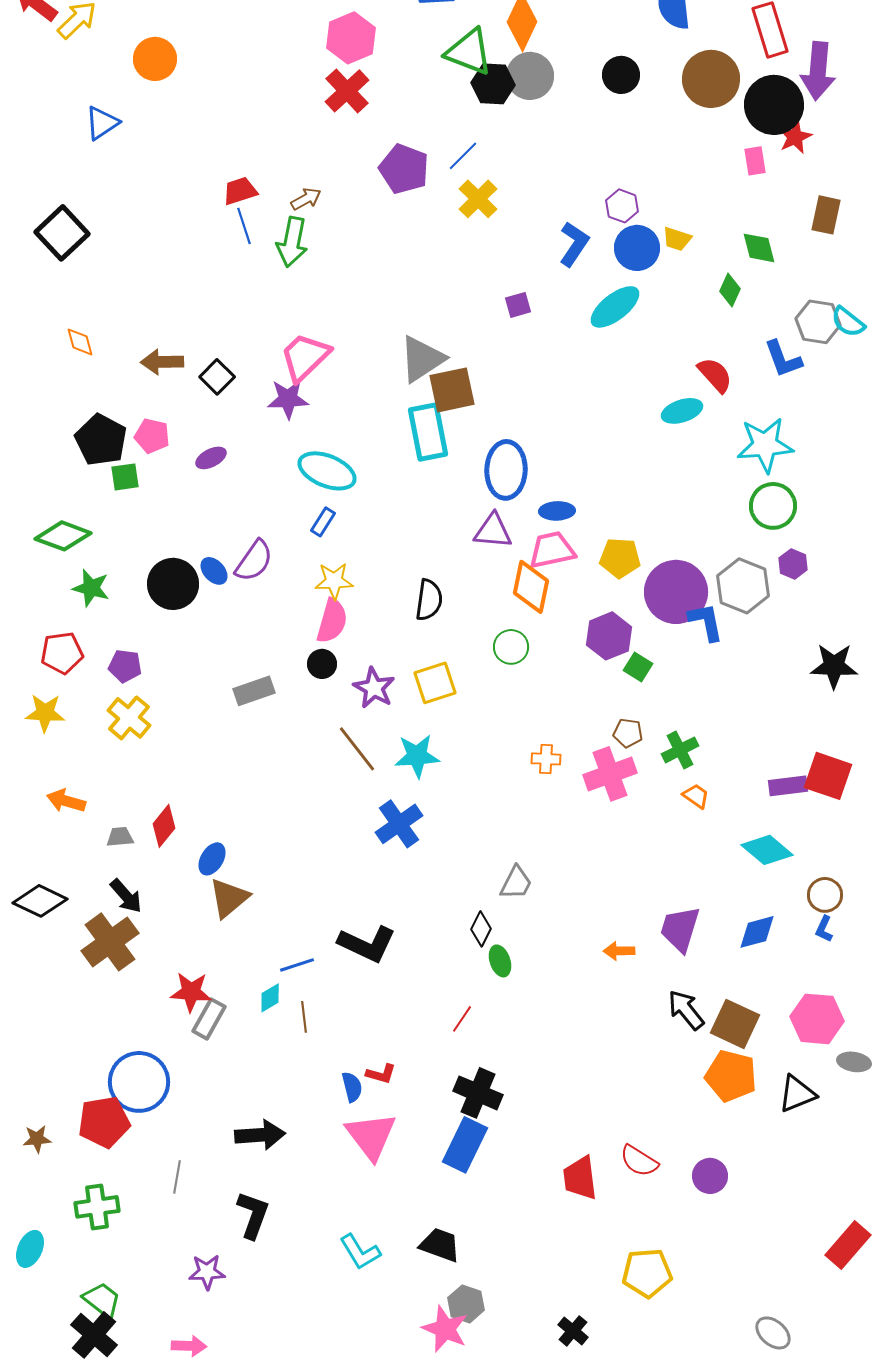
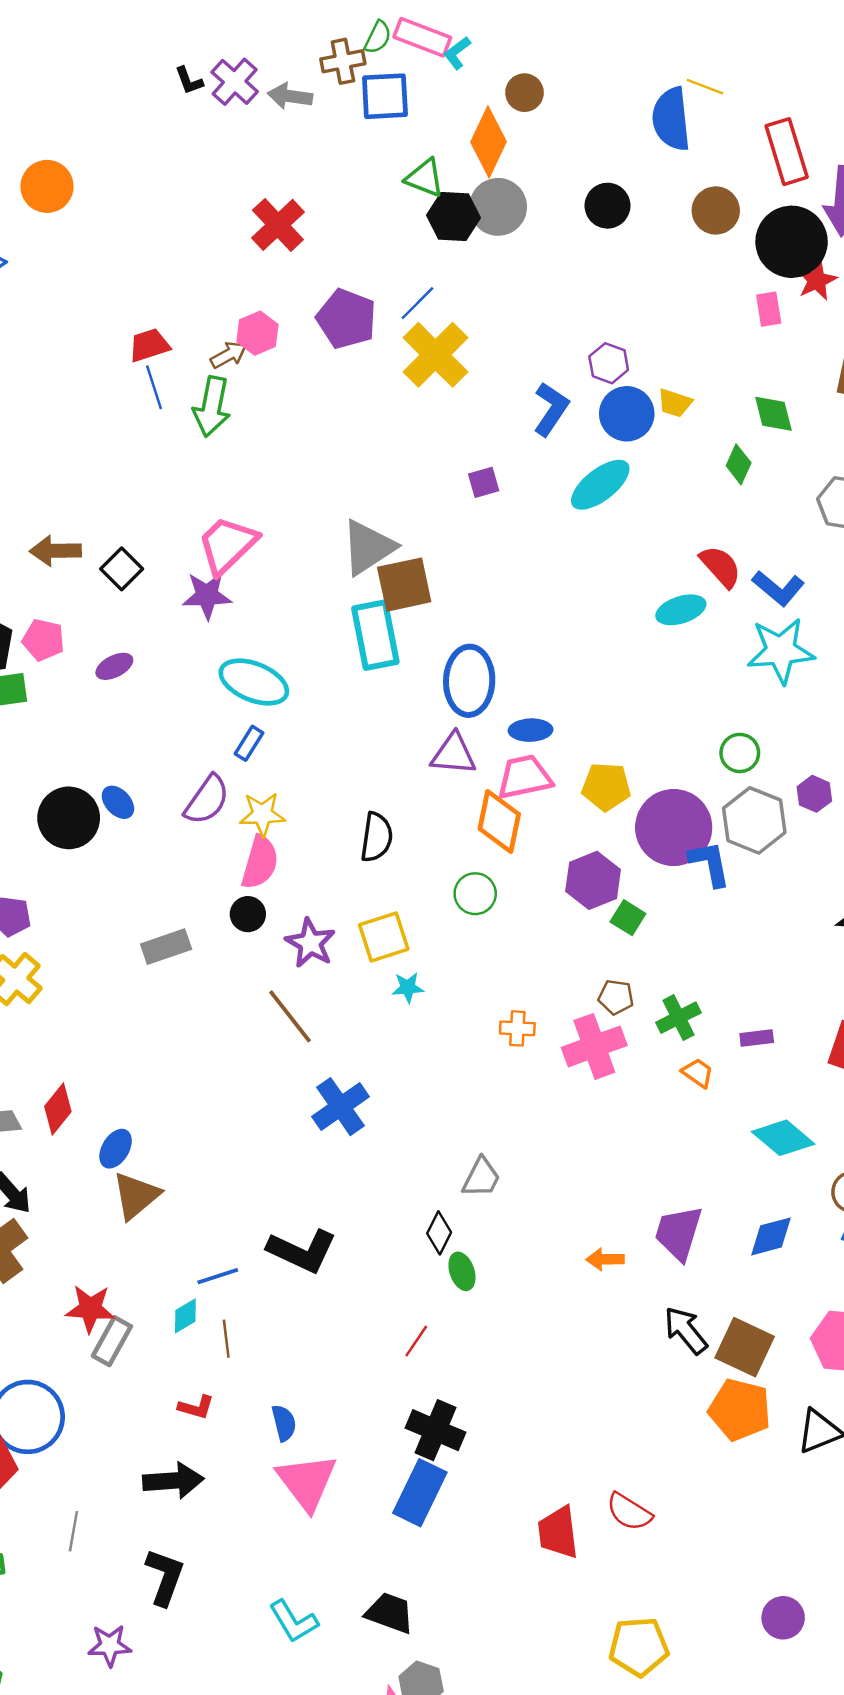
pink hexagon: (351, 38) -> (257, 333), moved, size x0.7
green triangle: (469, 52) -> (425, 178), size x0.7
brown circle: (711, 79) -> (716, 210), size x0.7
yellow cross: (478, 199) -> (435, 355), size x1.4
blue L-shape: (783, 359) -> (778, 588), moved, turned -30
green circle: (773, 506) -> (740, 753), moved, size x0.7
purple semicircle: (254, 561) -> (207, 800), moved
cyan star: (417, 756) -> (408, 987), moved, size x0.6
purple rectangle: (788, 786) -> (757, 1038), moved, size x0.7
red L-shape: (381, 1074) -> (196, 1407), moved
purple circle: (710, 1176) -> (783, 1618), moved

